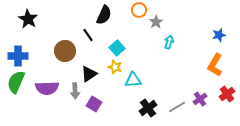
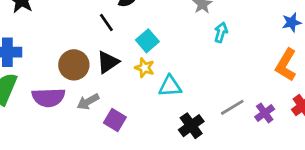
brown circle: (65, 51) -> (74, 65), moved
black triangle: (89, 74) -> (108, 62), moved
gray arrow: (75, 91) -> (88, 102), turned 63
gray line: (177, 107) -> (232, 107), moved

